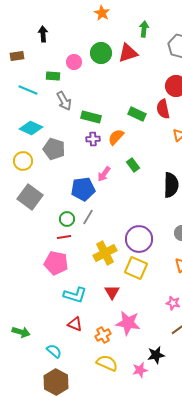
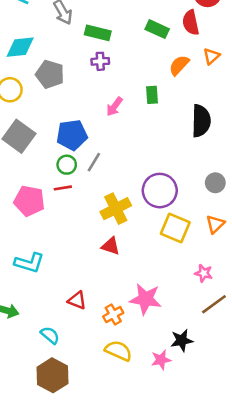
cyan diamond: (31, 128) -> (20, 47), turned -30
orange semicircle: (116, 137) -> (179, 65), moved
green rectangle: (133, 165) -> (152, 95), turned 32
blue pentagon: (83, 189) -> (72, 135), moved
pink pentagon: (56, 263) -> (29, 201), moved
yellow square: (136, 268) -> (175, 228), moved
red triangle: (112, 292) -> (111, 246), moved, turned -42
cyan L-shape: (75, 295) -> (29, 263), moved

